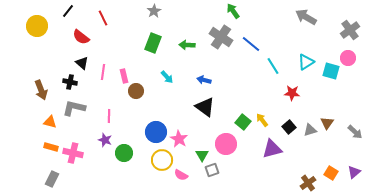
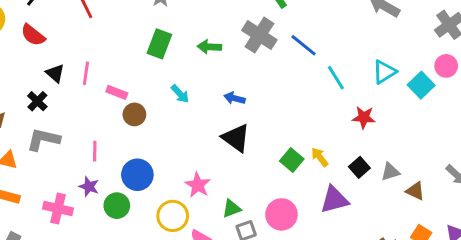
red semicircle: (81, 37) -> (33, 35), moved
cyan square: (331, 71) -> (421, 85), turned 30
pink line: (103, 72) -> (86, 73), moved
pink rectangle: (124, 76) -> (117, 92), turned -56
black cross: (70, 82) -> (37, 101), turned 32
brown triangle: (327, 123) -> (415, 191), moved, turned -40
blue circle: (156, 132) -> (137, 175), moved
pink circle: (226, 144) -> (281, 214), moved
pink cross: (73, 153) -> (58, 209), moved
green triangle: (202, 155) -> (231, 209), turned 40

